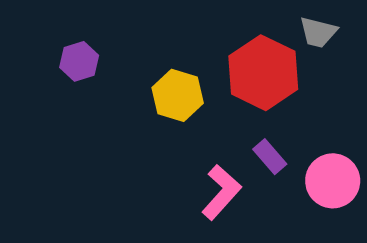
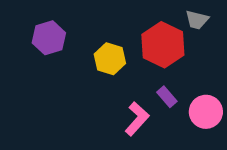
purple hexagon: (79, 61) -> (49, 38), size x1.4

